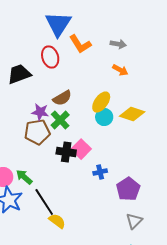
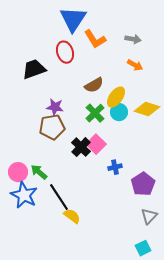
brown semicircle: (62, 98) -> (94, 85), moved
green cross: (60, 120) -> (95, 113), moved
black cross: (66, 152) -> (81, 147), turned 36

